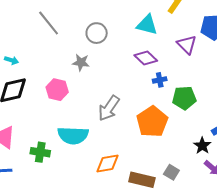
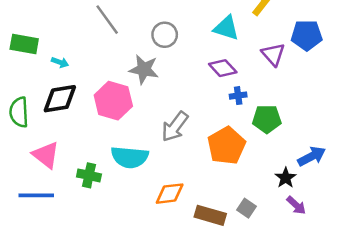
gray star: (81, 62) -> (144, 69), size x1.4
pink hexagon: (57, 90) -> (113, 101), size x1.4

